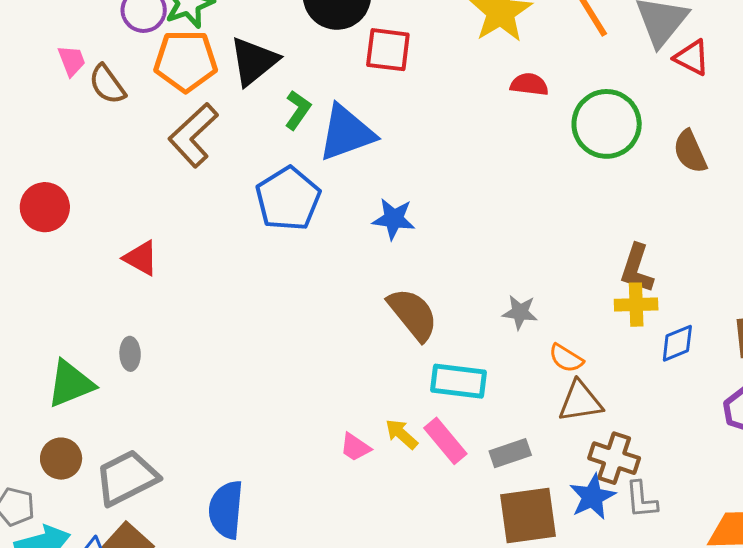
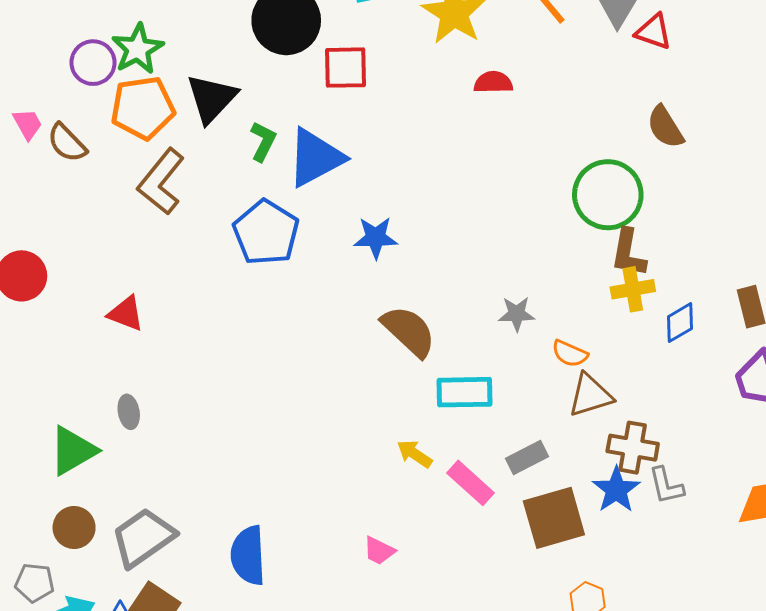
green circle: (607, 124) -> (608, 195), moved
pink rectangle: (445, 441) -> (471, 483), moved
pink trapezoid: (355, 447) -> (379, 551), moved

